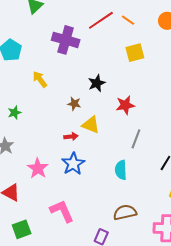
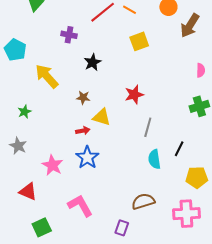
purple cross: (66, 40) -> (69, 35), size x0.6
yellow arrow: (40, 79) -> (47, 76), size x1.5
black star: (97, 83) -> (93, 62), moved
cyan semicircle: (121, 170) -> (154, 159), moved

